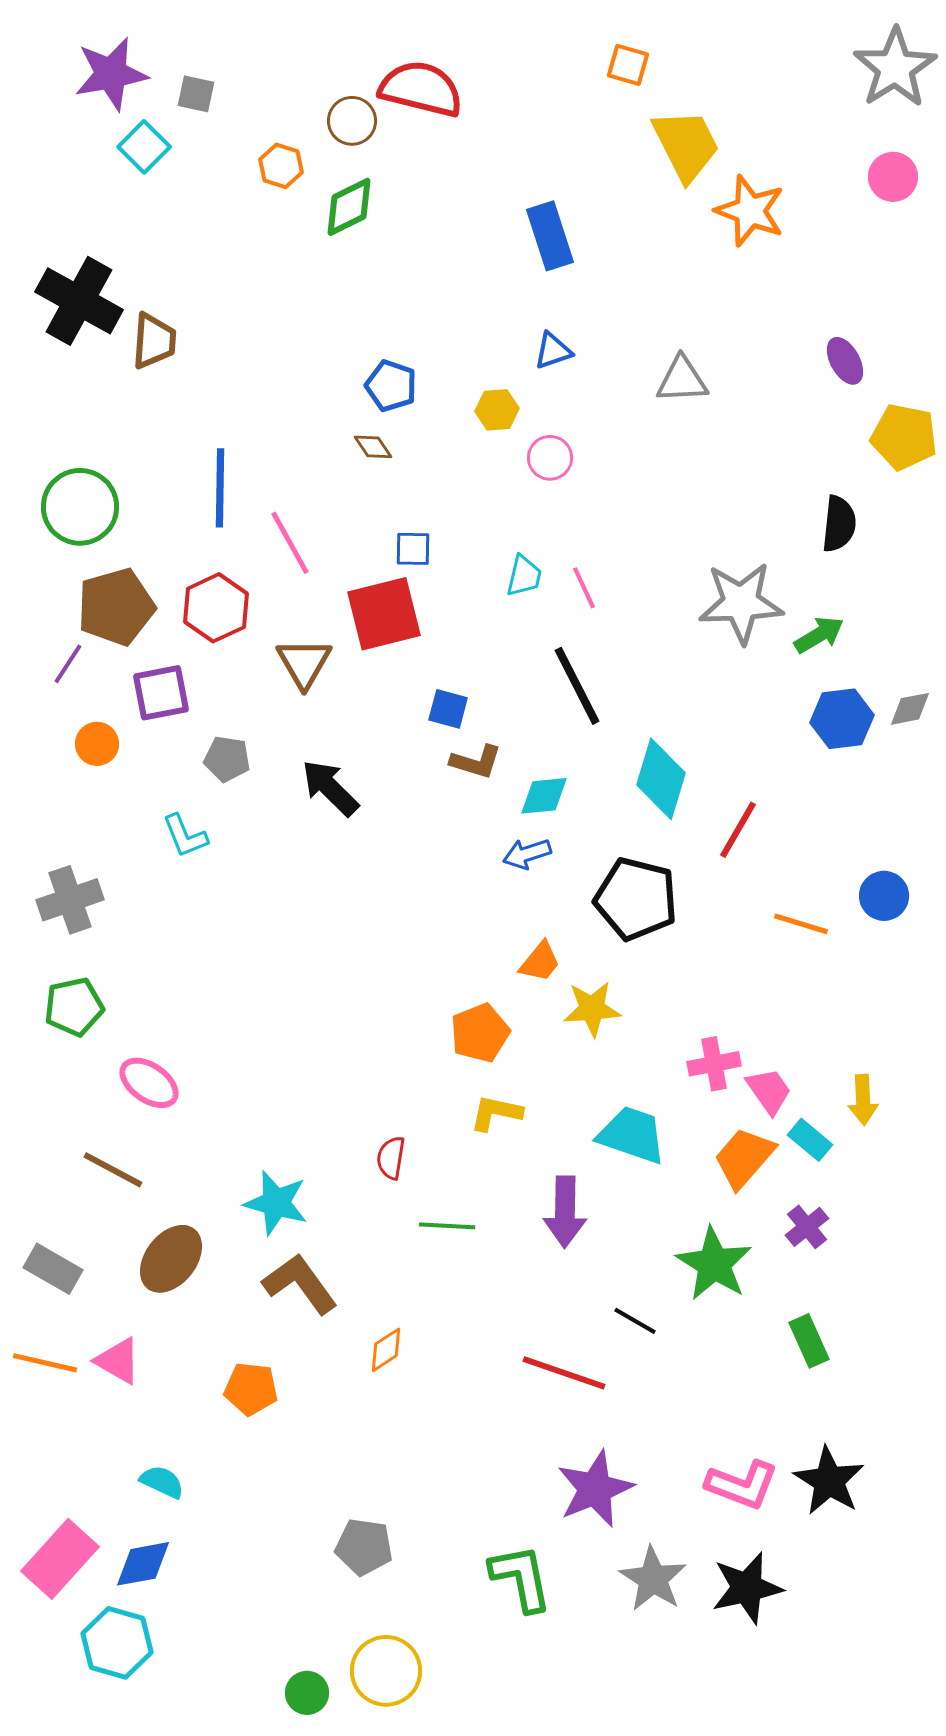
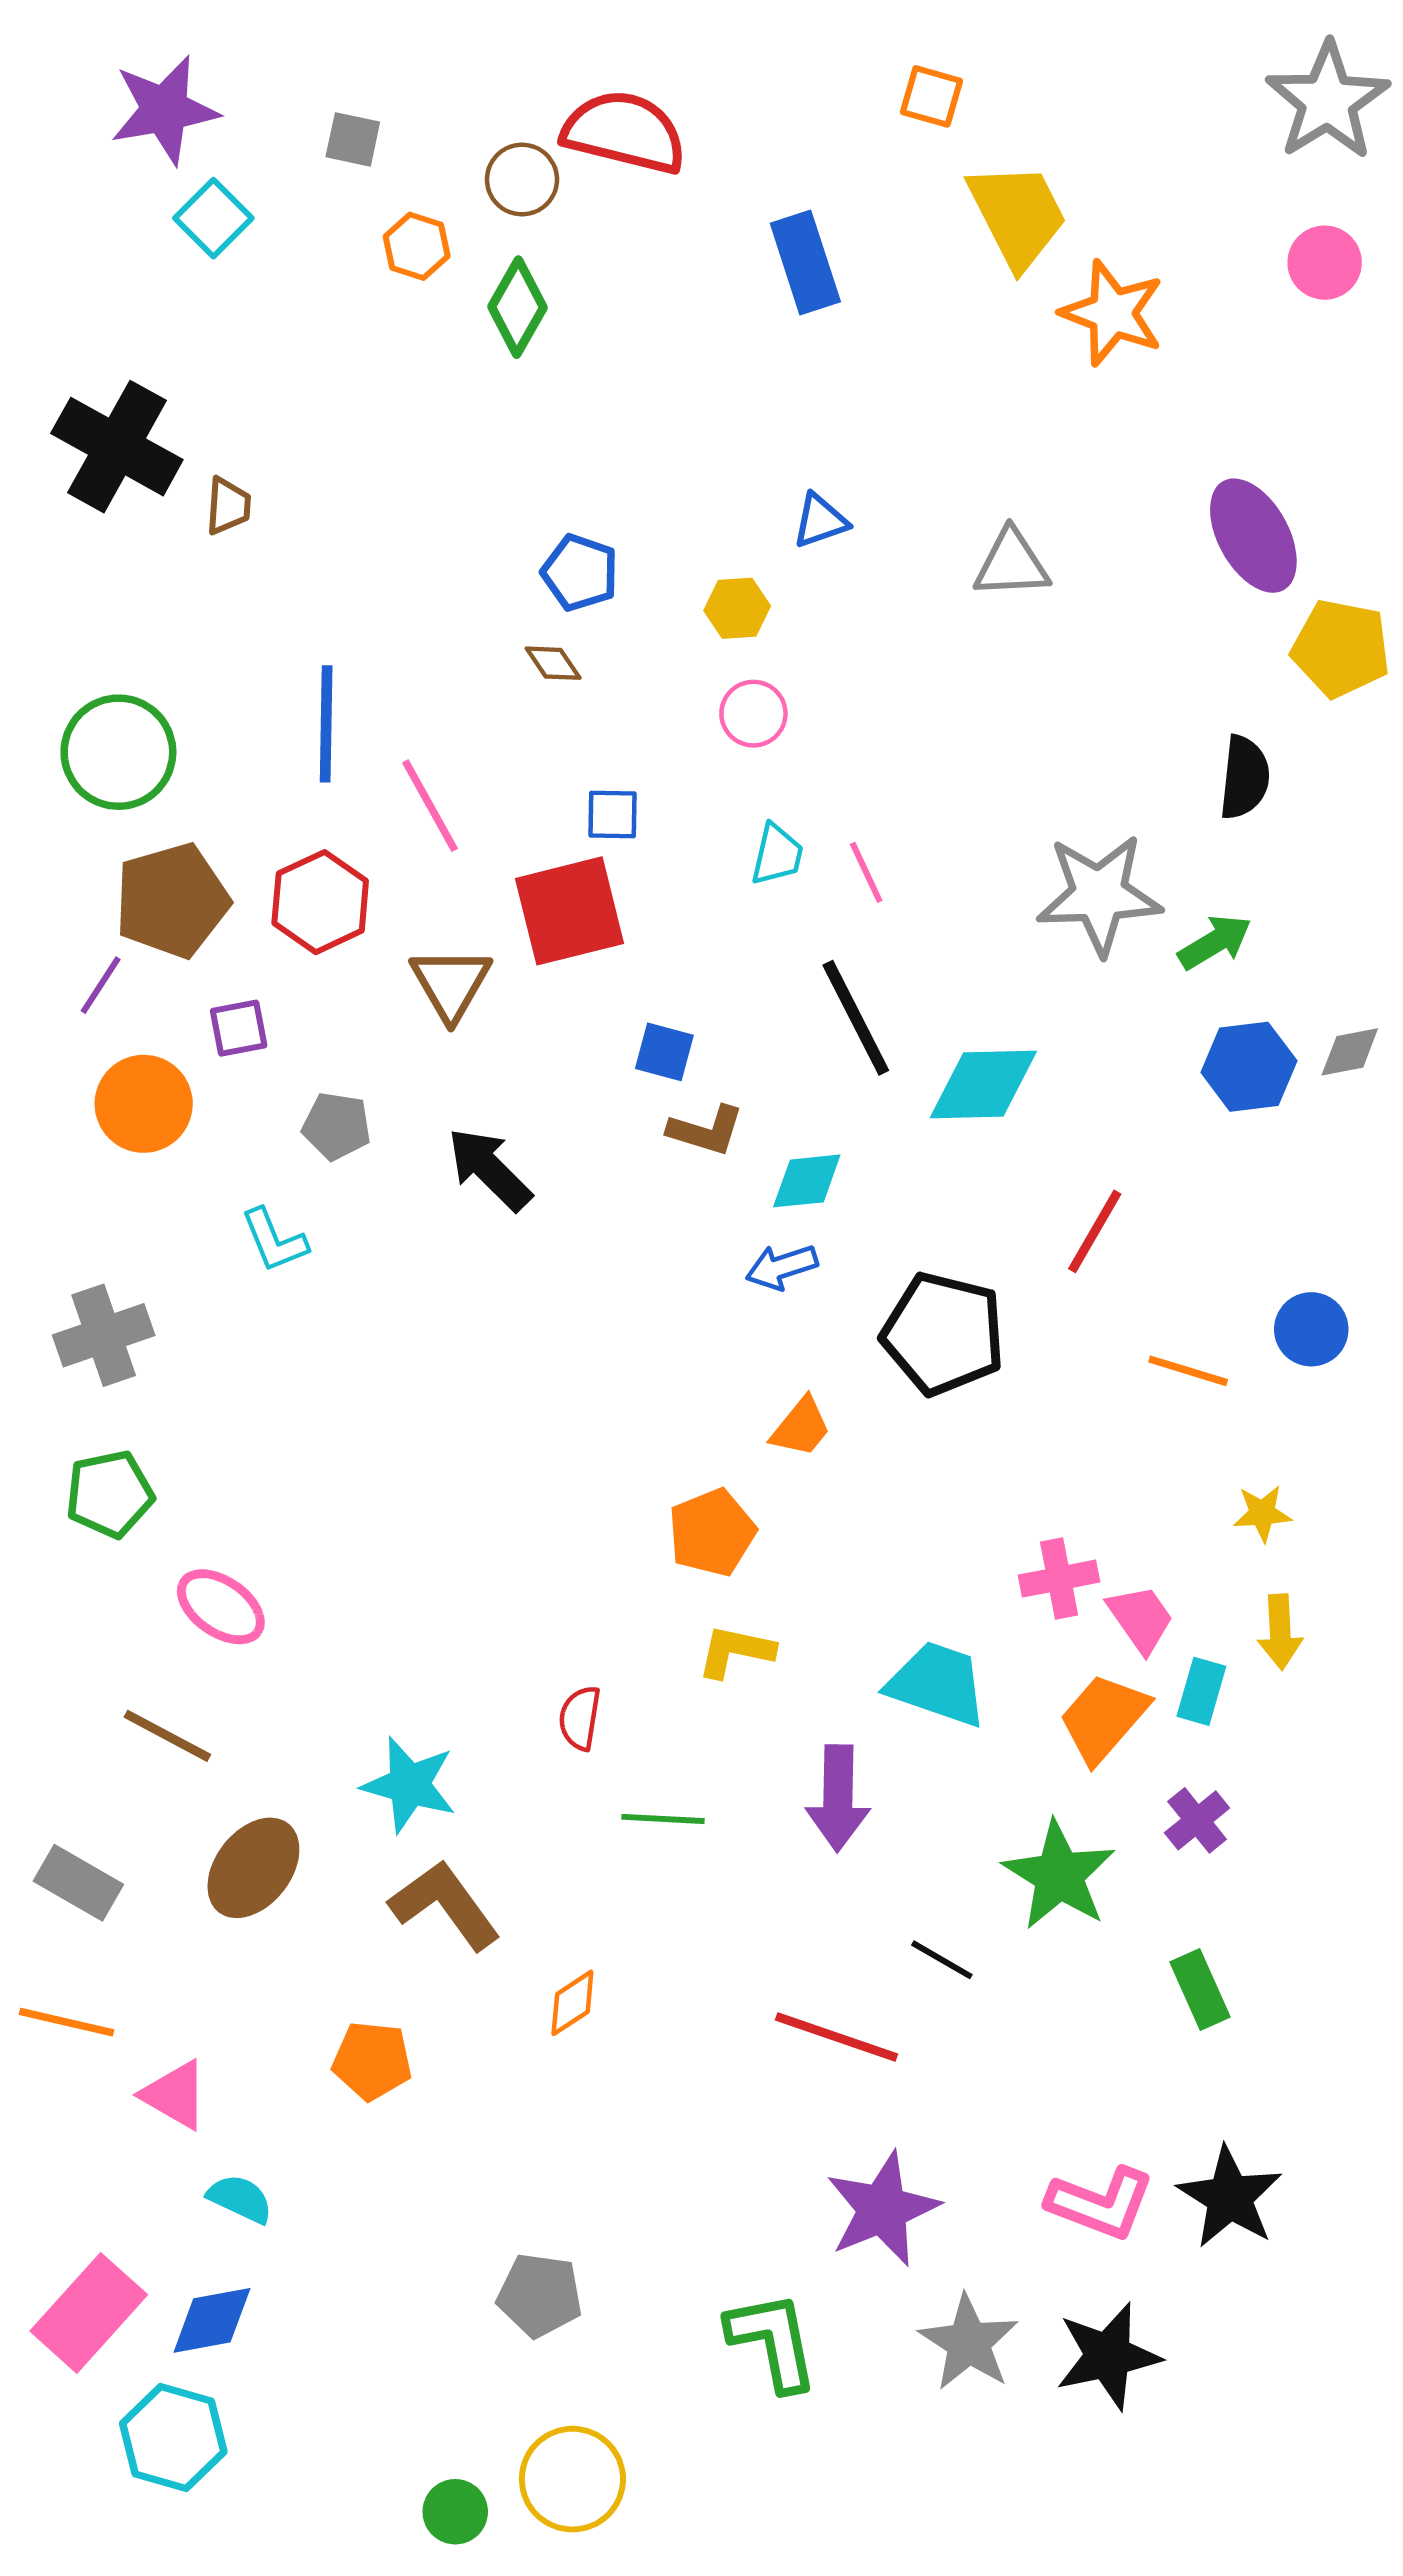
gray square: (196, 94) -> (353, 139), moved
green diamond: (349, 207) -> (518, 307), turned -34
blue rectangle: (550, 236) -> (805, 263), moved
brown trapezoid: (154, 341) -> (228, 506), size x0.7
purple ellipse: (845, 361) -> (1253, 536), size x1.6
pink circle: (550, 458) -> (753, 714), moved
purple square: (161, 693) -> (239, 1028), size x0.7
orange circle: (97, 744) -> (144, 1104), size x1.5
cyan diamond: (661, 779) -> (983, 1085), moved, turned 72
yellow star: (592, 1009) -> (1262, 1513), moved, size x0.7
cyan rectangle: (810, 1140) -> (1201, 1691), turned 66
pink triangle: (118, 1361) -> (175, 2095), moved

